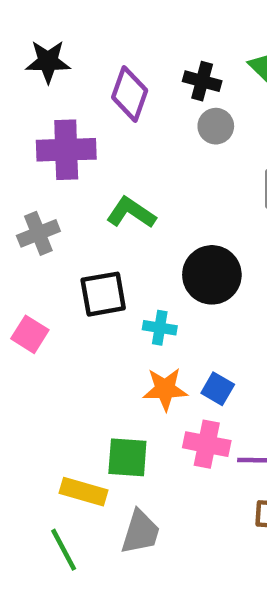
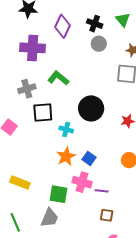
gray cross: (38, 233) -> (27, 89), moved
orange star: (165, 389) -> (66, 156), turned -30
green square: (127, 457) -> (58, 194), moved
yellow rectangle: (84, 492) -> (20, 183), moved

